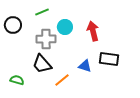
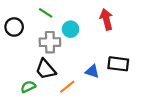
green line: (42, 12) -> (46, 13), turned 56
red arrow: (93, 31) -> (106, 19), moved
green semicircle: (17, 80) -> (28, 87), moved, turned -40

